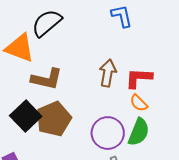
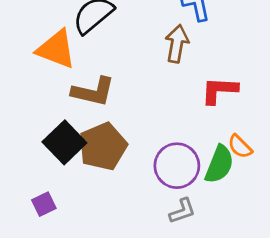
brown arrow: (108, 73) -> (177, 44), moved
orange semicircle: (139, 103) -> (240, 146), moved

